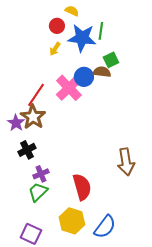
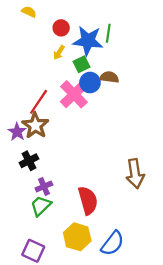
yellow semicircle: (72, 11) -> (29, 12), moved
green square: (111, 60) -> (81, 64), moved

